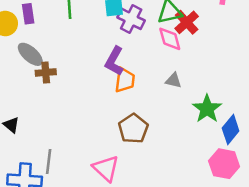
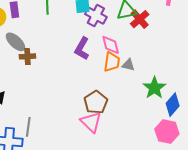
pink diamond: (170, 39) -> (111, 45), moved
orange trapezoid: (125, 80) -> (112, 62), moved
pink triangle: (106, 168) -> (91, 122), moved

